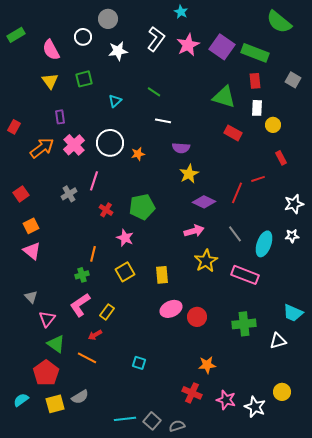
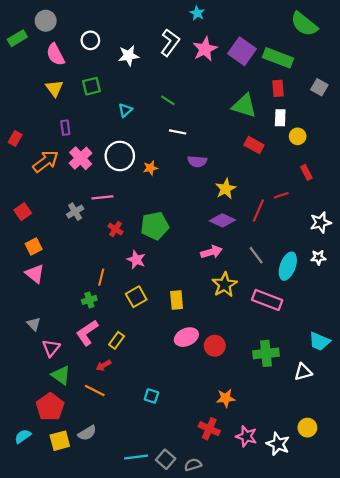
gray circle: (108, 19) -> (46, 21), moved
yellow star: (189, 174) -> (226, 189), moved
pink line: (94, 181) -> (102, 197), turned 66

